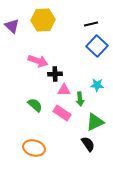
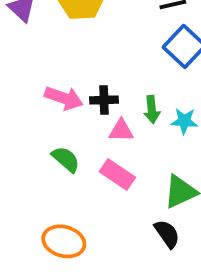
pink arrow: (38, 61) -> (64, 98), moved
green arrow: (80, 99) -> (152, 110), moved

